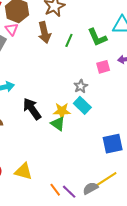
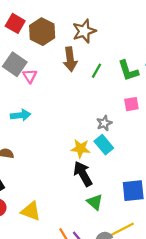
pink triangle: (12, 29) -> (30, 76), moved
black arrow: (32, 109) -> (83, 174), moved
green triangle: (58, 124) -> (95, 202), moved

